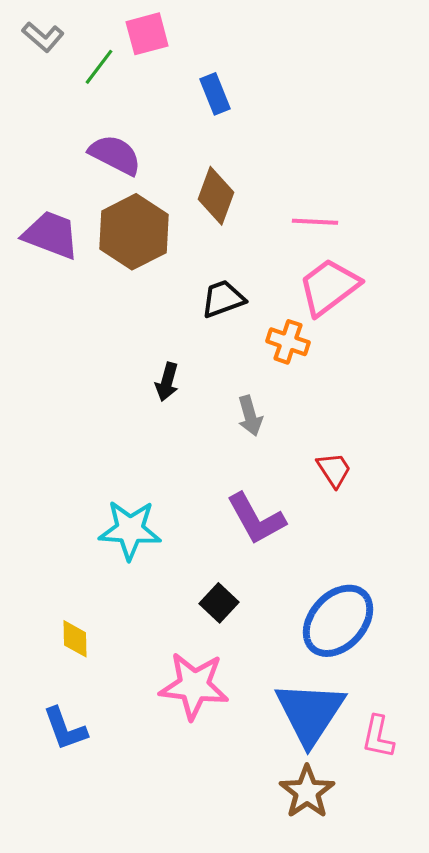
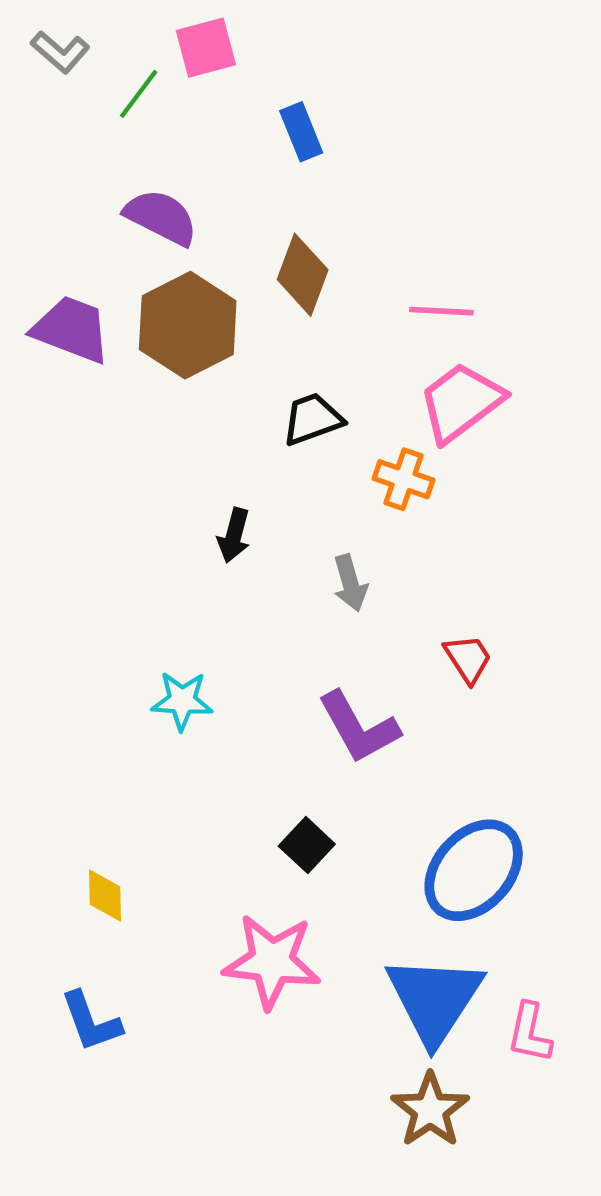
cyan star: (130, 530) -> (182, 701), moved, size x0.7

